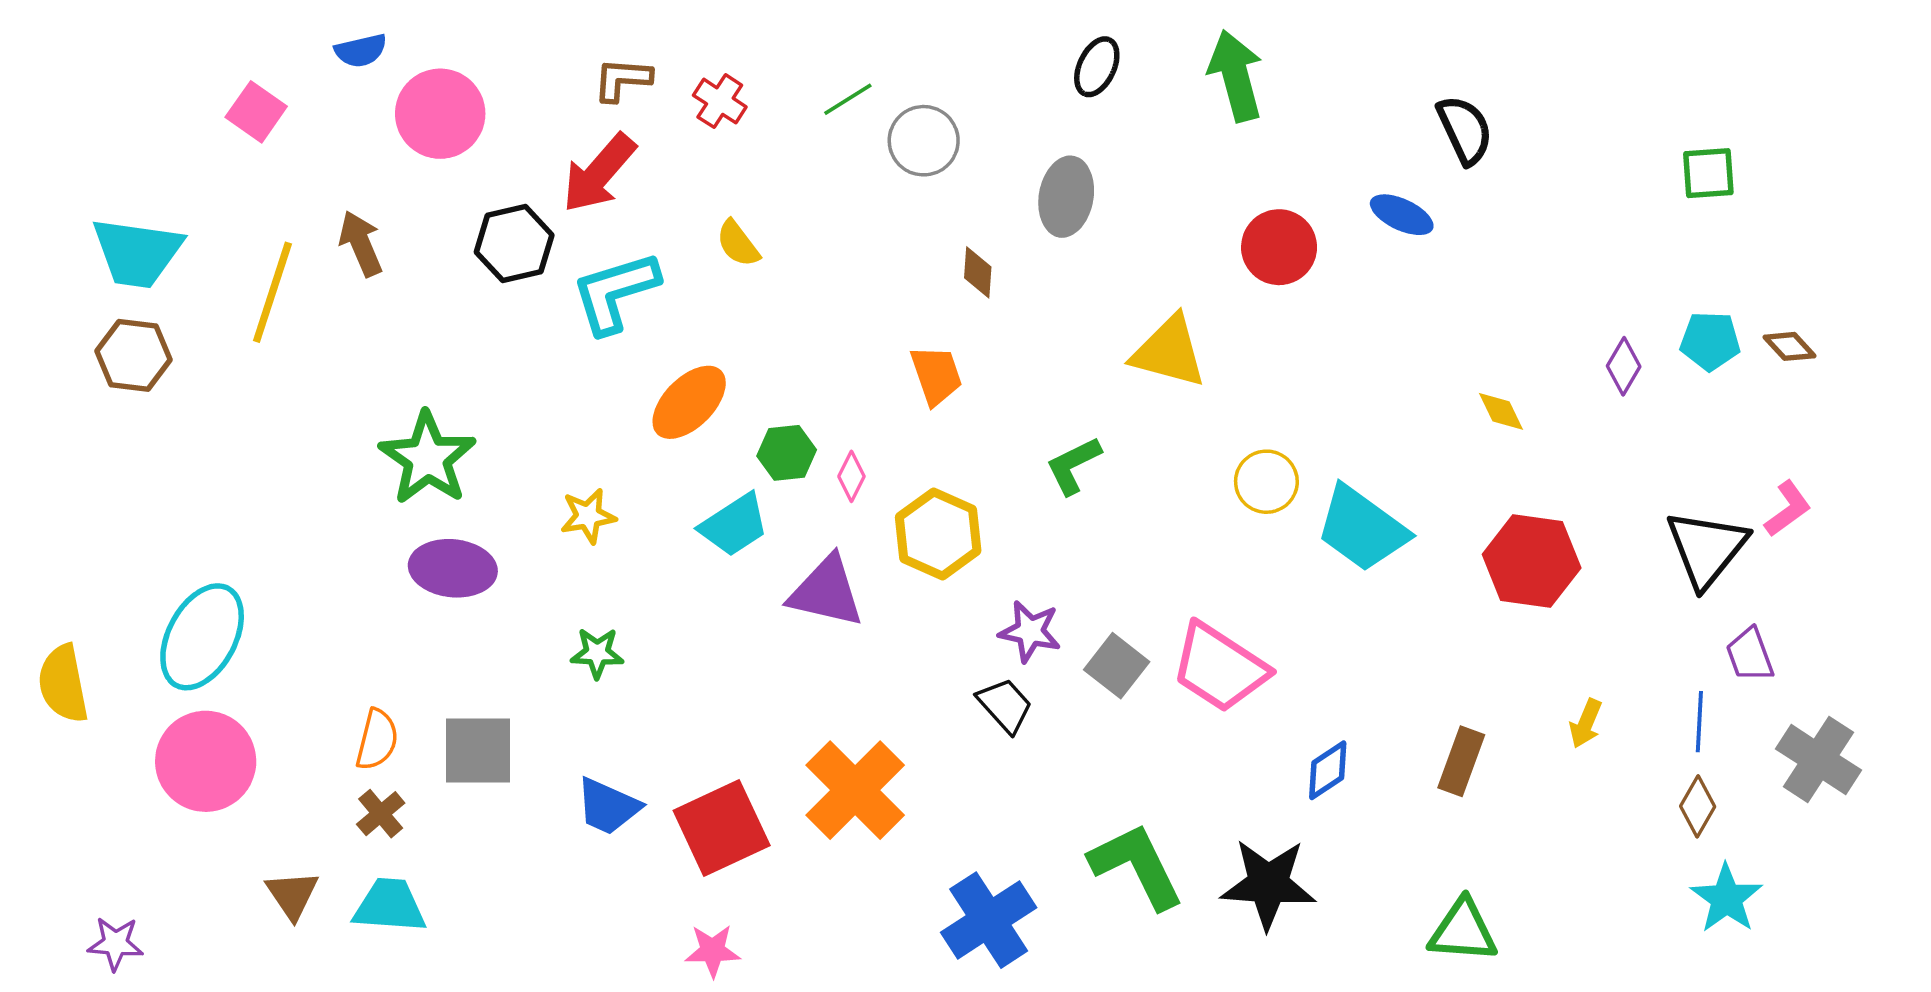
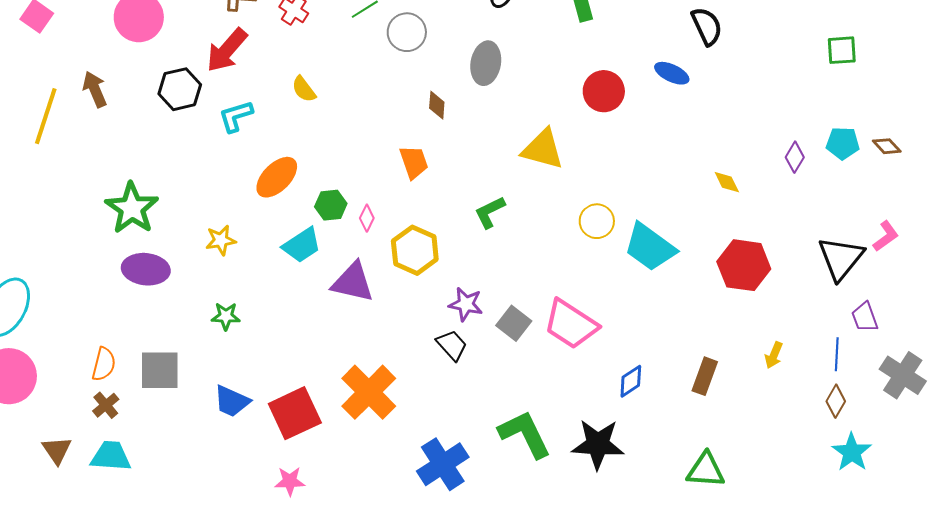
cyan L-shape: (615, 292) -> (236, 116), size x0.7

